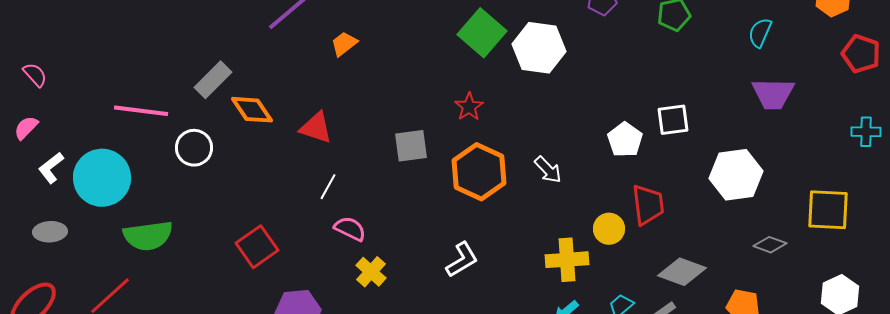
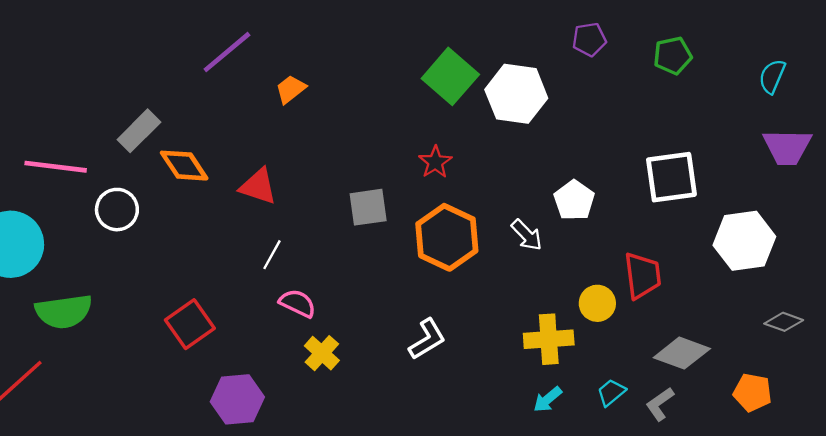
white square: (673, 120) -> (671, 177), size x1.4
white pentagon: (625, 140) -> (574, 200), moved

